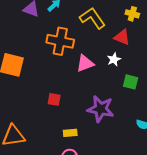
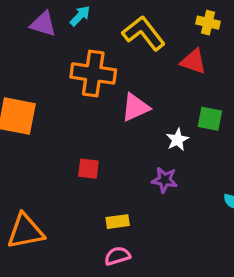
white star: (114, 59) -> (177, 140), moved
green square: (131, 82) -> (210, 119), moved
purple star: (100, 109) -> (165, 180), size x0.6

